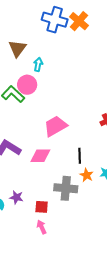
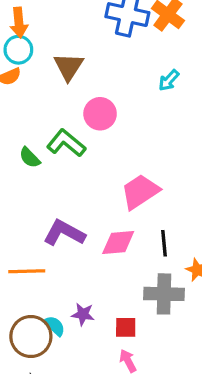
cyan arrow: (38, 64) -> (169, 80), moved, turned -144
pink circle: (27, 85) -> (100, 114), moved
black line: (80, 156) -> (164, 243), moved

